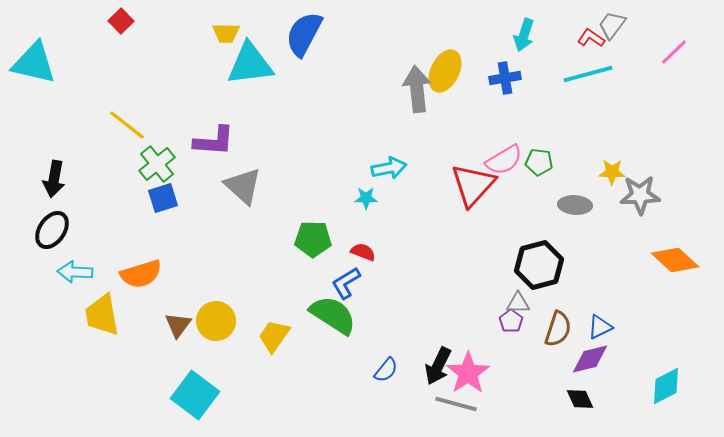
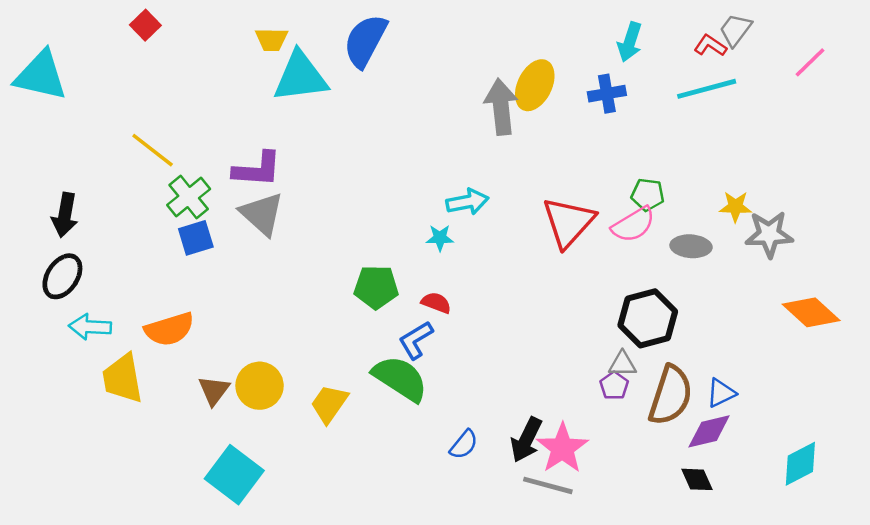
pink semicircle: (504, 160) -> (633, 225), moved
gray triangle: (243, 186) -> (262, 214), moved
brown semicircle: (558, 329) -> (671, 395), size x1.4

